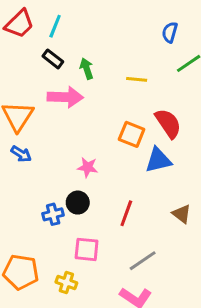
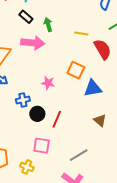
red semicircle: (168, 123) -> (103, 49), moved
pink star: (88, 167) -> (48, 83), moved
red line: (126, 213) -> (57, 119), moved
blue cross: (53, 214) -> (23, 100), moved
brown triangle: (182, 214) -> (100, 120), moved

